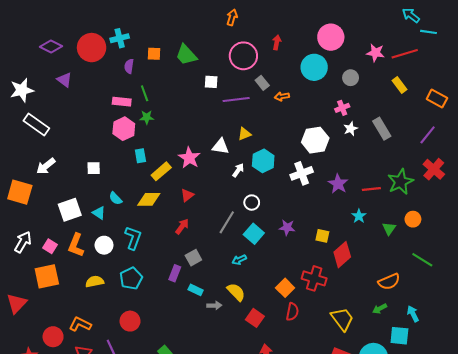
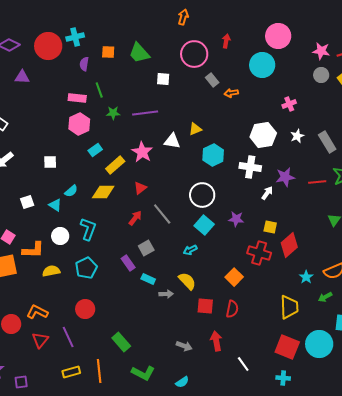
gray circle: (351, 78) -> (321, 75), moved
purple triangle: (64, 80) -> (22, 77), turned -35
purple line: (236, 100) -> (145, 113), moved
green star: (147, 117) -> (113, 113), moved
white star: (351, 129) -> (297, 136), moved
gray rectangle: (382, 129) -> (327, 142), moved
cyan rectangle: (140, 156) -> (95, 150), turned 64
white arrow: (238, 170) -> (267, 193), moved
white cross: (302, 173) -> (250, 167), turned 30
purple star: (338, 184) -> (285, 177), turned 30
cyan semicircle: (115, 198) -> (71, 191), turned -88
white circle: (252, 203) -> (202, 195), size x1.6
white square: (70, 210) -> (27, 202), size x0.6
cyan star: (359, 216) -> (306, 277), moved
gray line: (227, 222) -> (162, 214), moved, turned -70
orange L-shape: (76, 245) -> (33, 250), moved, turned -110
purple rectangle: (175, 273) -> (128, 263), turned -56
red cross: (314, 278) -> (259, 253), moved
red semicircle: (292, 312) -> (232, 309), moved
red square: (255, 318) -> (205, 306), turned -30
yellow trapezoid: (342, 319) -> (289, 307), turned 35

